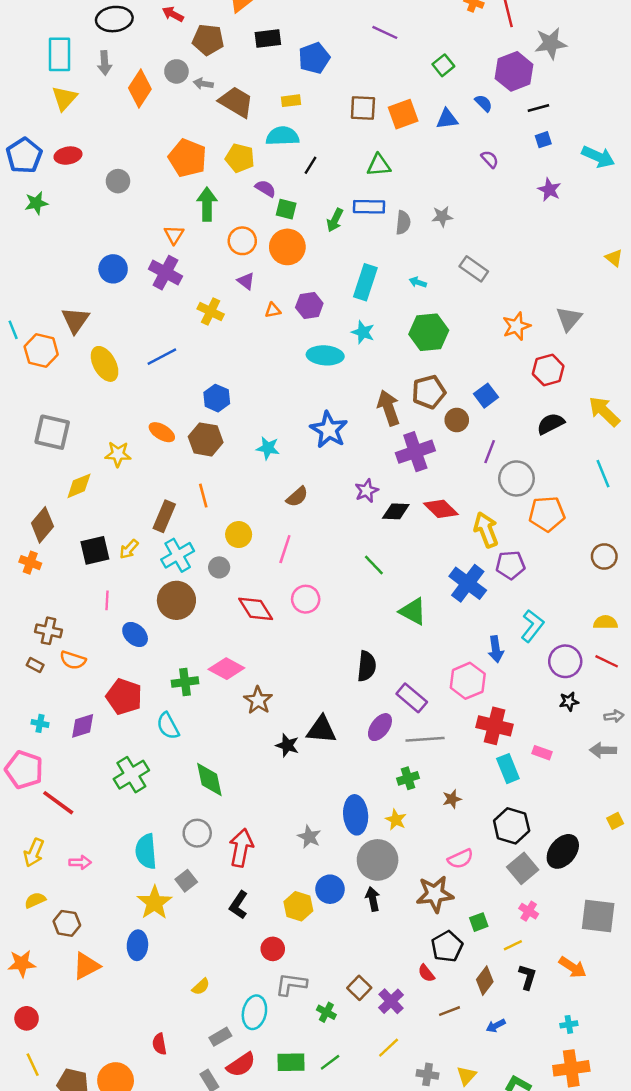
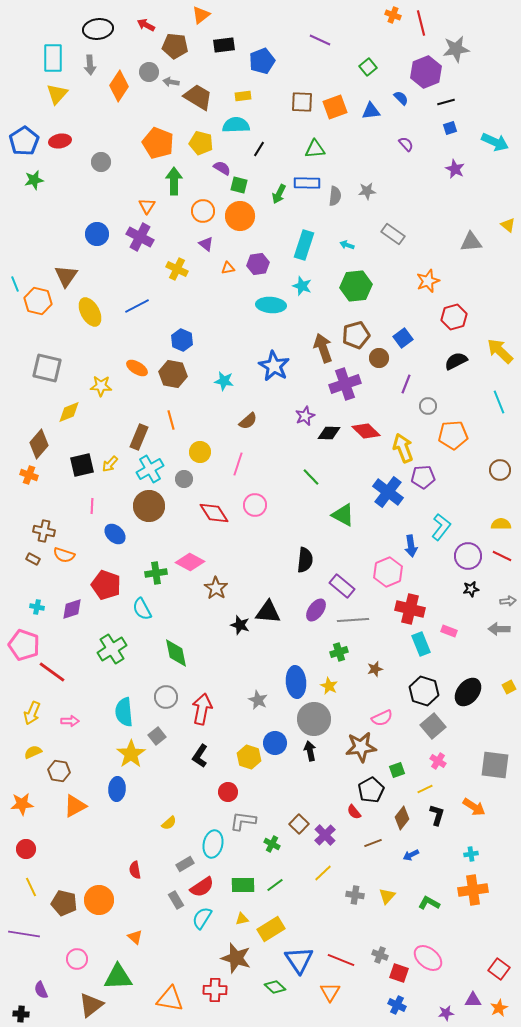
gray triangle: (569, 319) -> (471, 242), moved, turned 45
gray circle: (516, 478) -> (428, 406), size x0.6
black ellipse: (563, 851) -> (468, 692), moved

